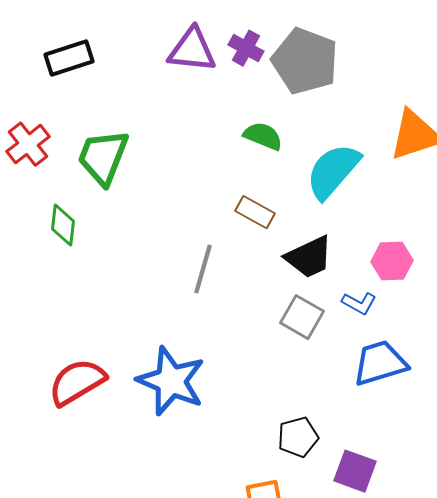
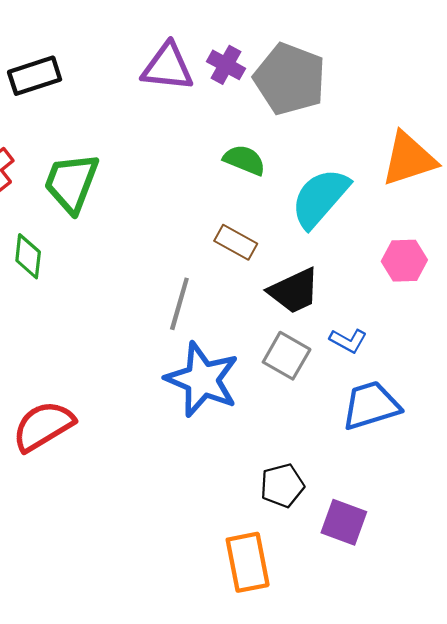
pink hexagon: (392, 261) -> (404, 261), moved
blue star: (171, 381) -> (202, 380), moved

